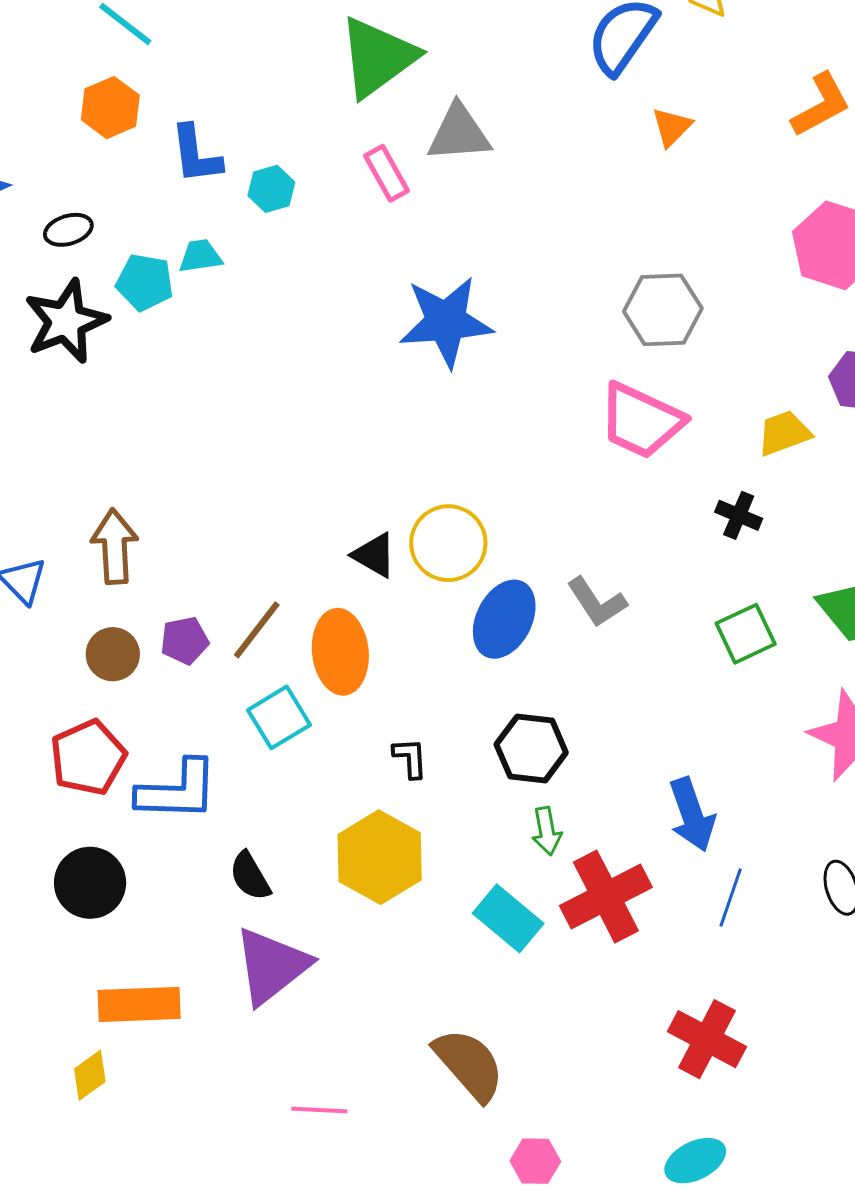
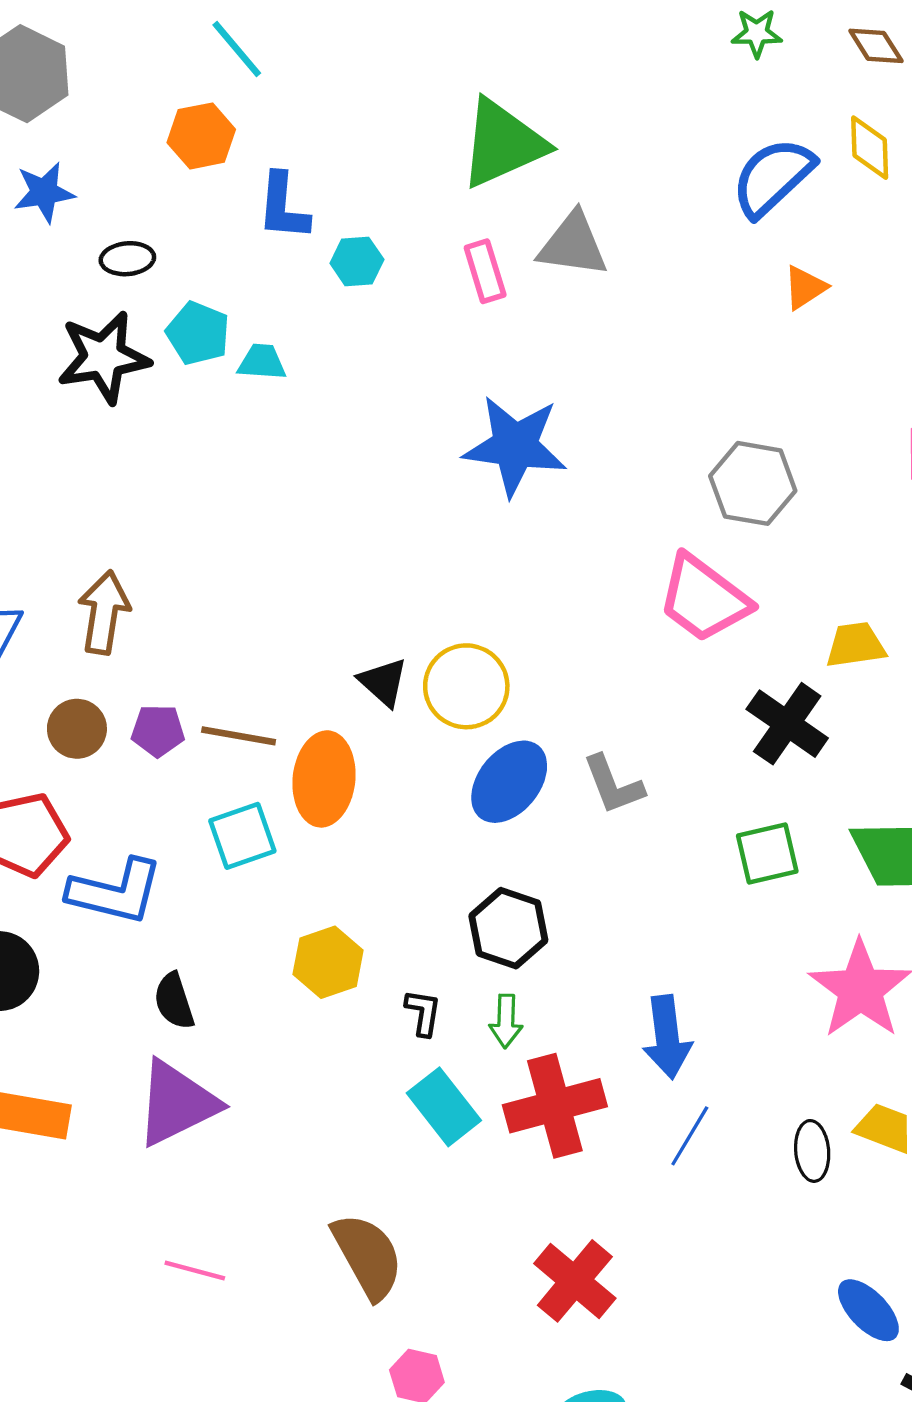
cyan trapezoid: (200, 256) -> (262, 362), moved
black cross: (739, 515) -> (787, 724), size x1.6
brown line: (257, 630) -> (239, 736), turned 50
black L-shape: (410, 758) -> (423, 1013), moved
yellow hexagon: (380, 857) -> (328, 962), moved, size x0.7
red cross: (707, 1039) -> (575, 1281), moved

